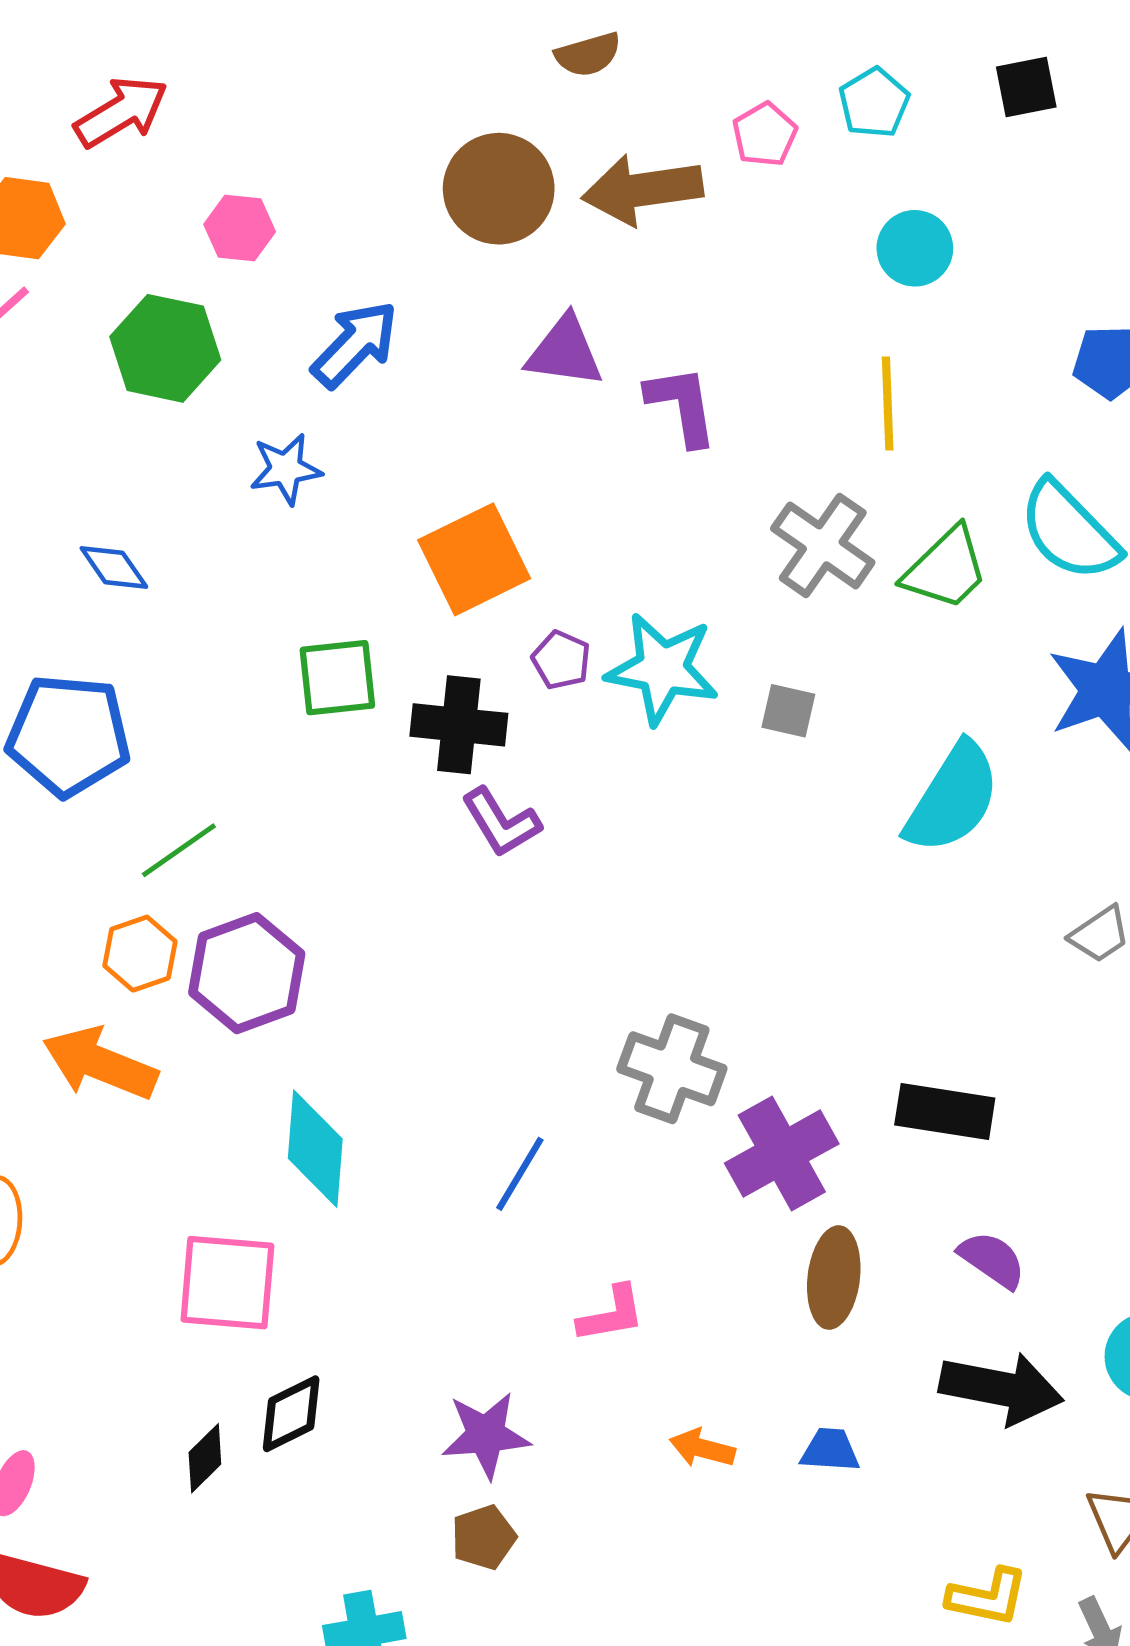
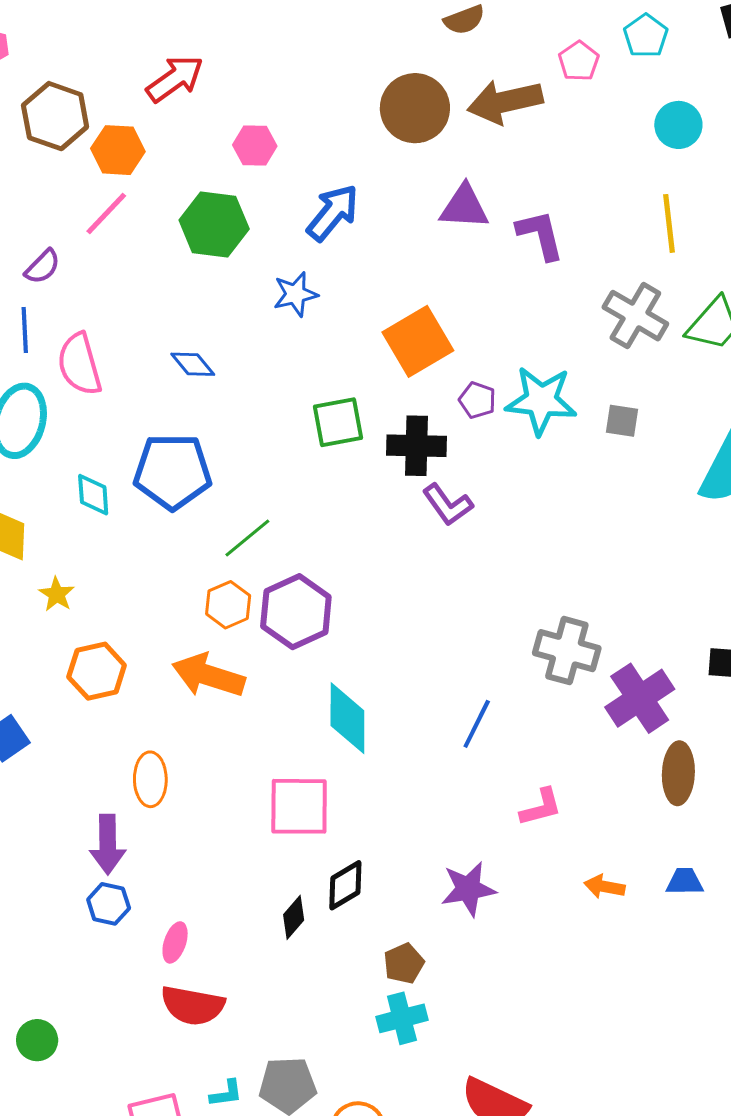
brown pentagon: (484, 1537) -> (404, 963), moved

